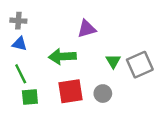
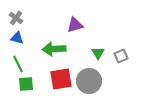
gray cross: (18, 21) -> (16, 18), turned 32
gray square: (140, 65) -> (121, 56), size x0.6
gray circle: (103, 94) -> (89, 81), size x1.6

